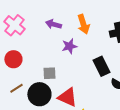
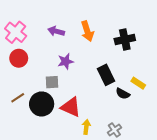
purple star: (69, 46) -> (66, 61), moved
red circle: (13, 59) -> (19, 58), moved

